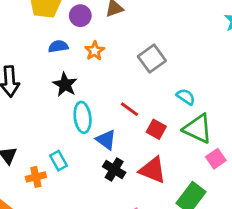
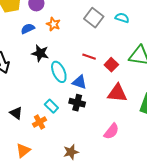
cyan semicircle: (186, 97) -> (122, 18), moved
red square: (156, 129) -> (111, 65), turned 32
black cross: (114, 170) -> (77, 103), moved

